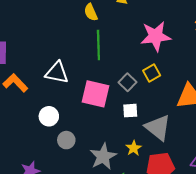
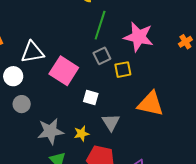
green line: (98, 45) -> (100, 25), moved
white triangle: (57, 73) -> (33, 52), moved, turned -40
gray square: (127, 82) -> (102, 56), moved
gray triangle: (158, 128) -> (111, 122), size x0.7

